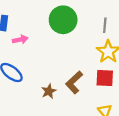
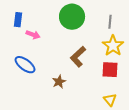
pink arrow: (20, 40) -> (33, 35), turned 32
brown L-shape: (74, 82) -> (78, 57), moved

